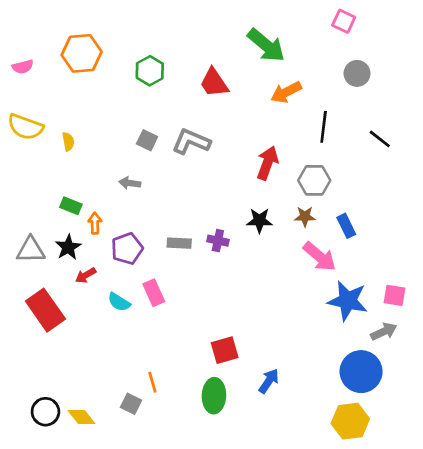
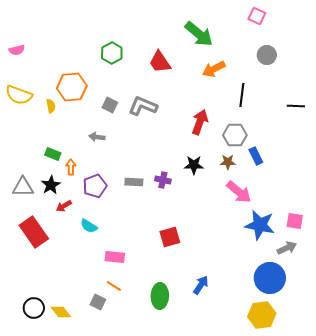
orange hexagon: (82, 53) -> (72, 87), moved
black line: (380, 139) -> (296, 106), moved, turned -36
blue rectangle: (346, 226) -> (256, 156), moved
pink rectangle: (154, 293) -> (115, 257), moved, turned -60
red square: (225, 350) -> (170, 237), moved
orange line: (152, 382) -> (114, 286), turned -42

